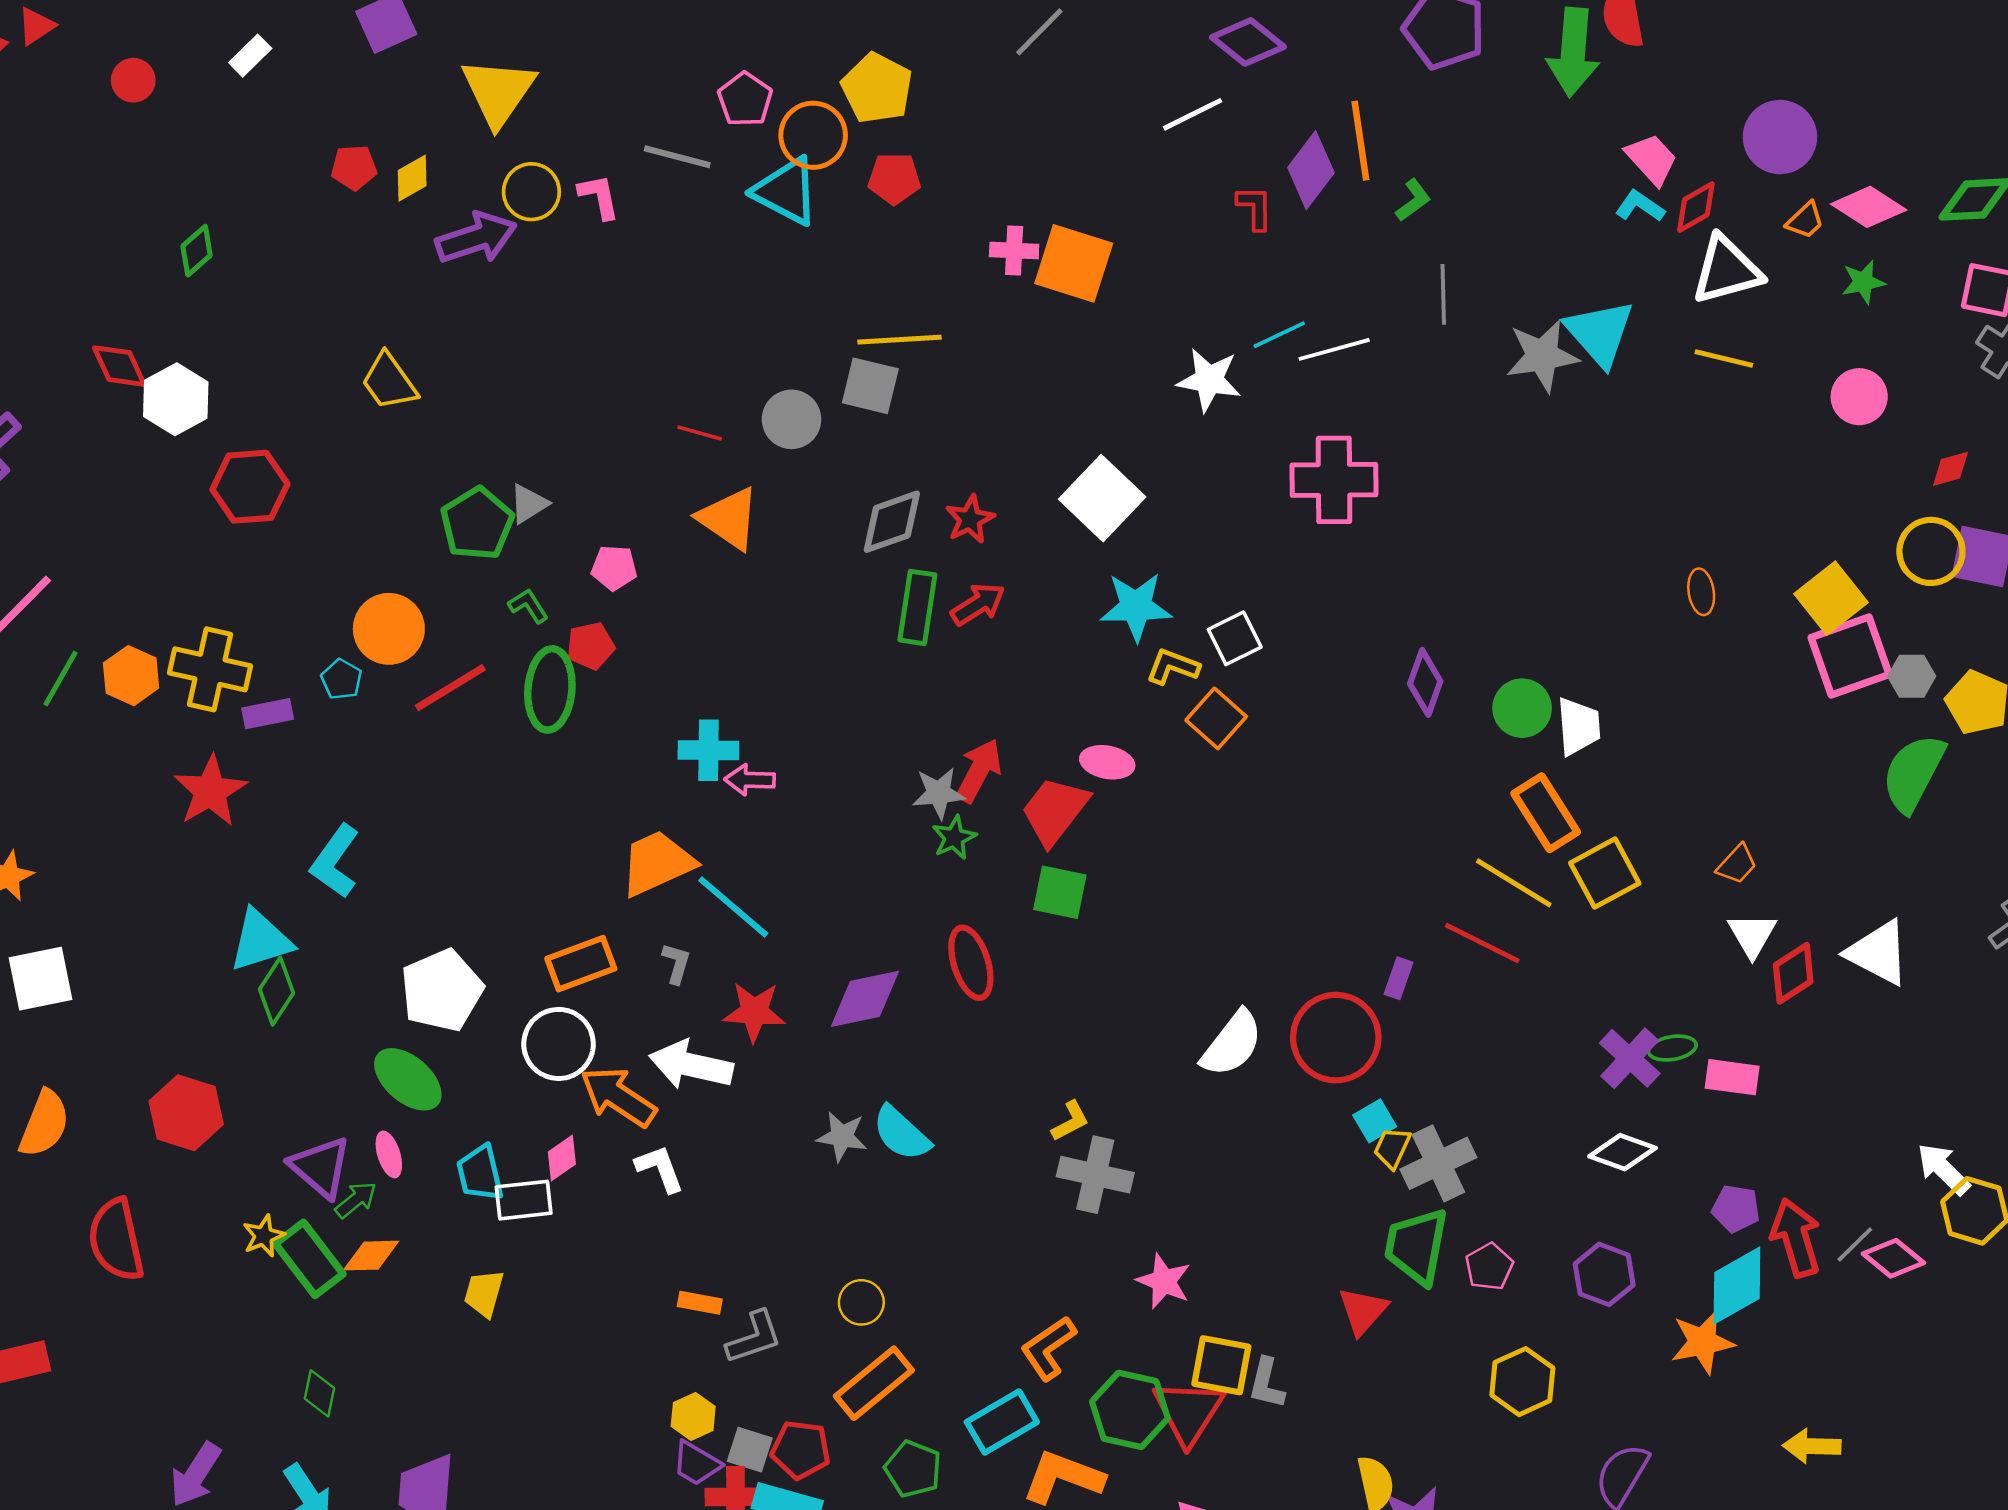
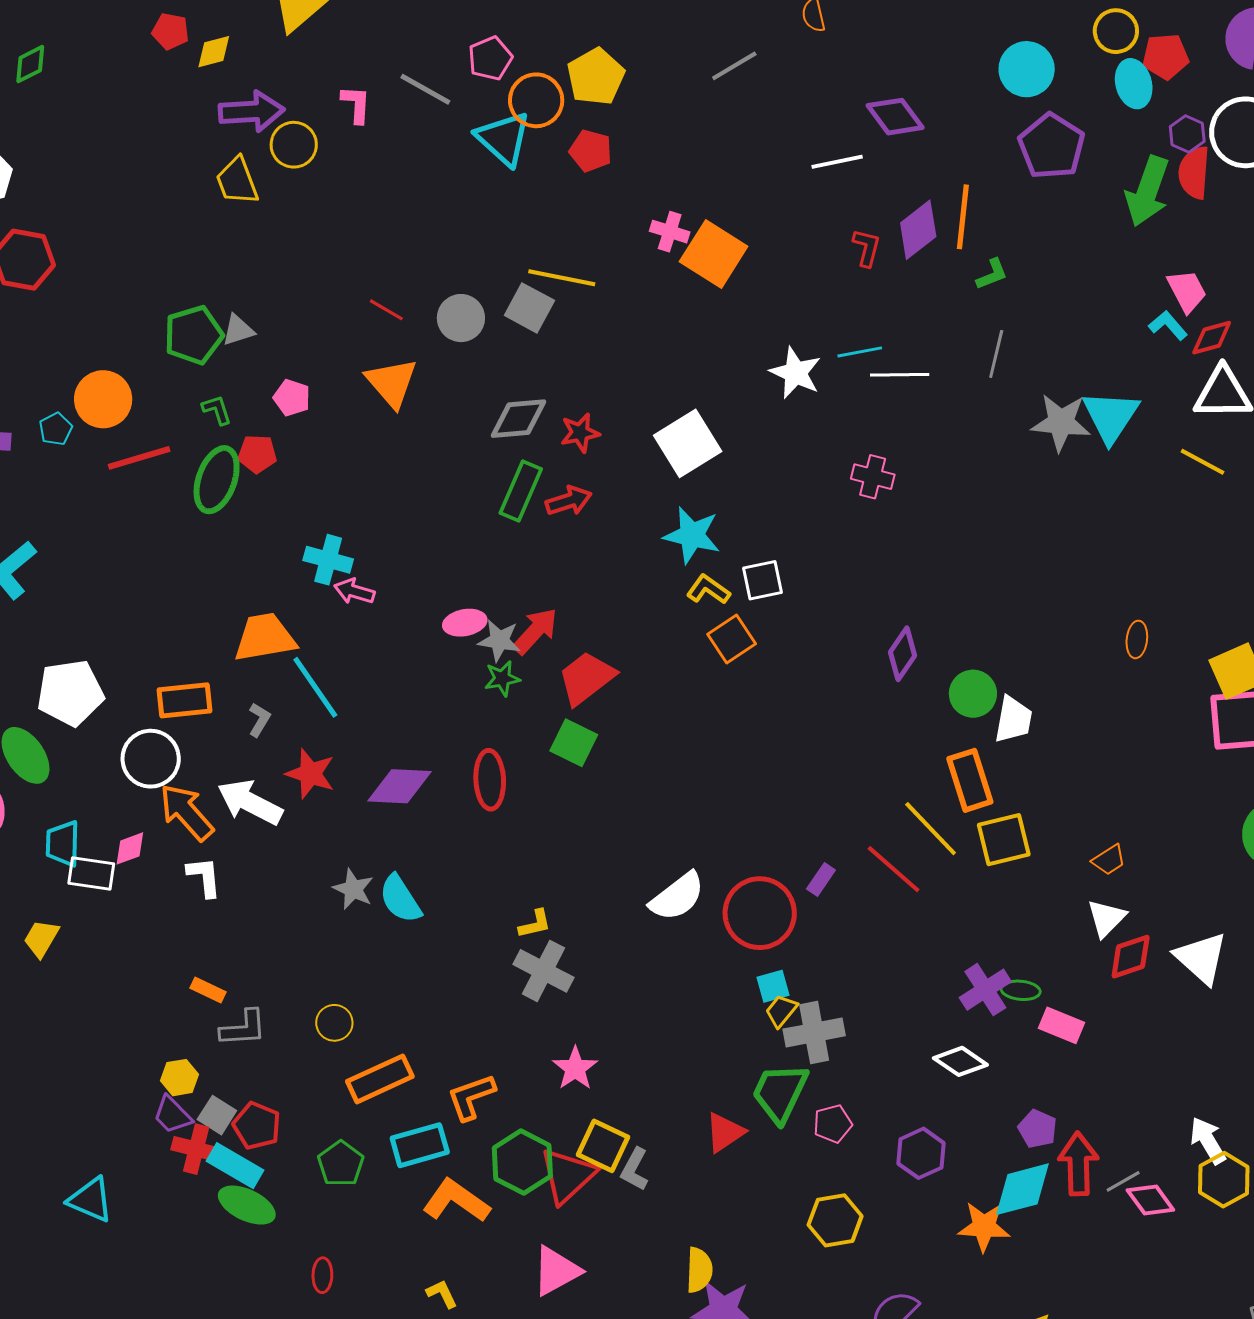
yellow circle: (531, 192) -> (294, 145), moved
yellow trapezoid: (389, 382) -> (237, 181), moved
pink cross: (1334, 480) -> (873, 477), size x0.6
pink ellipse: (1107, 762) -> (465, 623), moved, turned -36
orange rectangle: (874, 1383) -> (380, 1079), moved

